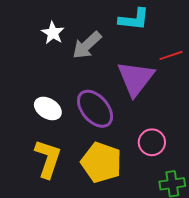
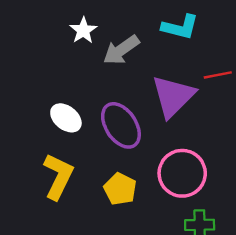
pink circle: (152, 142) -> (182, 173), size x1.5
yellow pentagon: (101, 162) -> (120, 189), size x0.7

